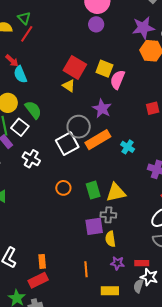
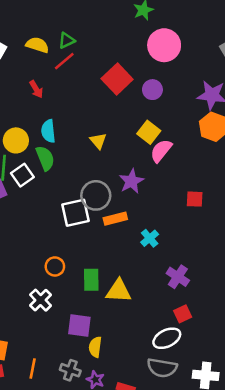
green triangle: (24, 18) -> (67, 40), turned 32
purple circle: (96, 24) -> (152, 90), moved
red square: (75, 67) -> (117, 79), moved
cyan semicircle: (20, 74) -> (48, 131), moved
orange rectangle: (98, 140) -> (115, 219), size x0.7
white cross: (31, 159) -> (41, 300), moved
gray cross: (108, 215) -> (70, 370), moved
orange line: (86, 269) -> (33, 368), moved

